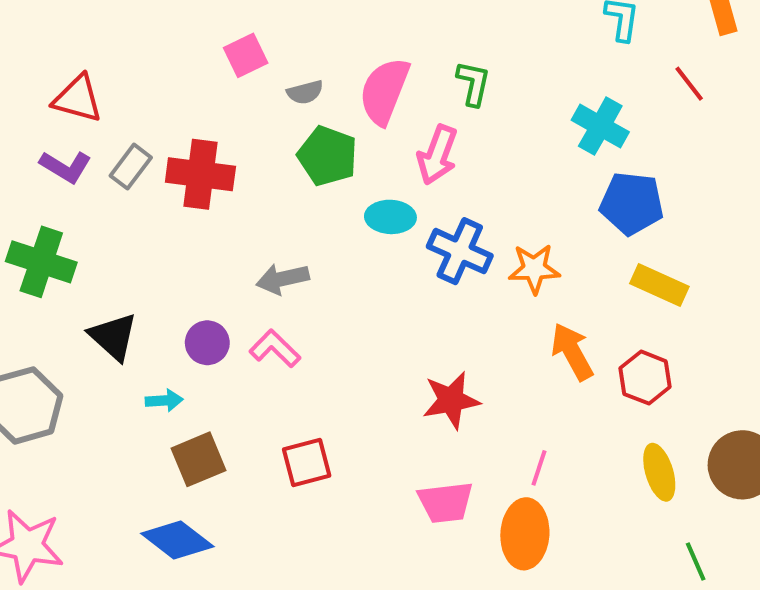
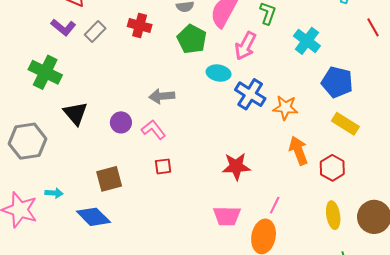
cyan cross: (600, 126) -> (307, 41), moved
red cross: (200, 174) -> (140, 26), moved, size x0.7
cyan arrow: (164, 400) -> (54, 193), moved
red square: (307, 462) -> (163, 166), moved, size x0.7

